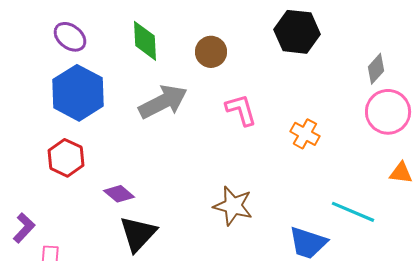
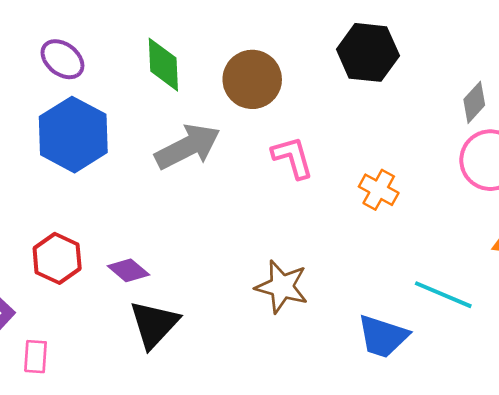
brown circle: (211, 52) -> (252, 79), size x1.4
red hexagon: (66, 158) -> (57, 258), moved

